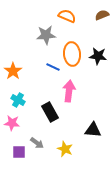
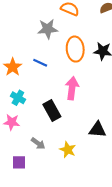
blue line: (53, 67) -> (40, 63), moved
purple square: (19, 152) -> (19, 162), moved

